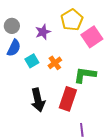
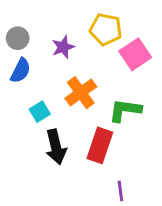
yellow pentagon: (72, 20) -> (106, 29), turned -30
cyan square: (32, 61) -> (40, 112), moved
orange cross: (55, 63) -> (81, 93), size x1.5

